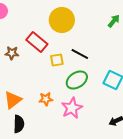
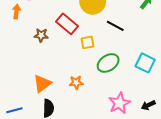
black line: (80, 54) -> (115, 26), moved
pink star: (72, 108) -> (119, 103), moved

